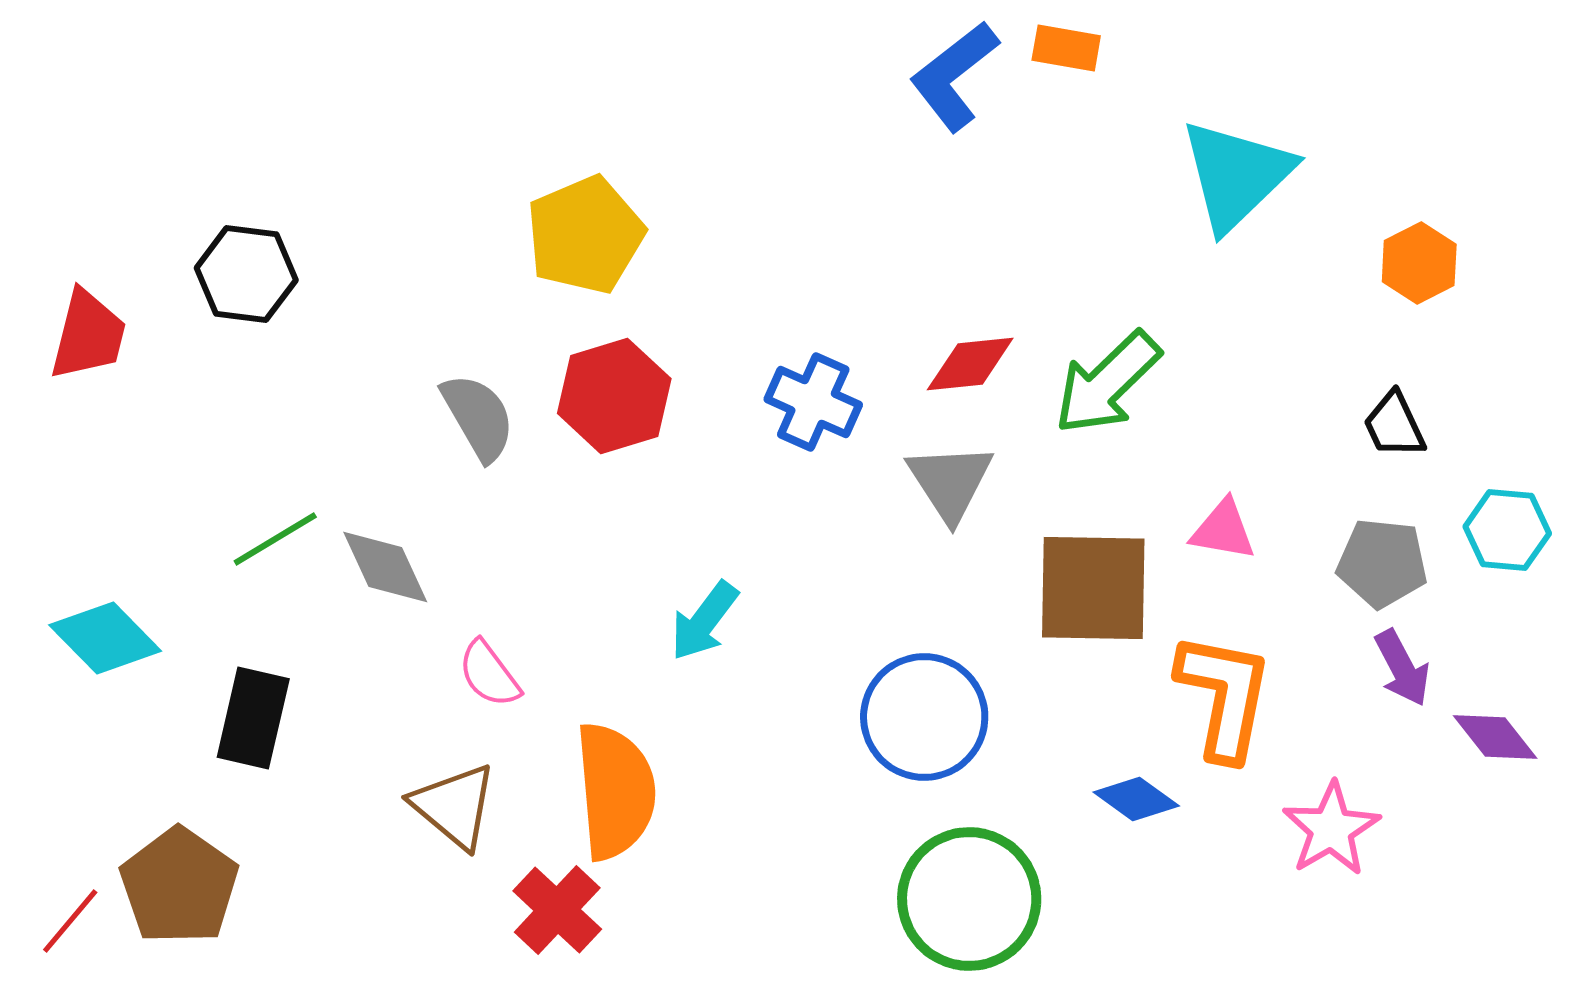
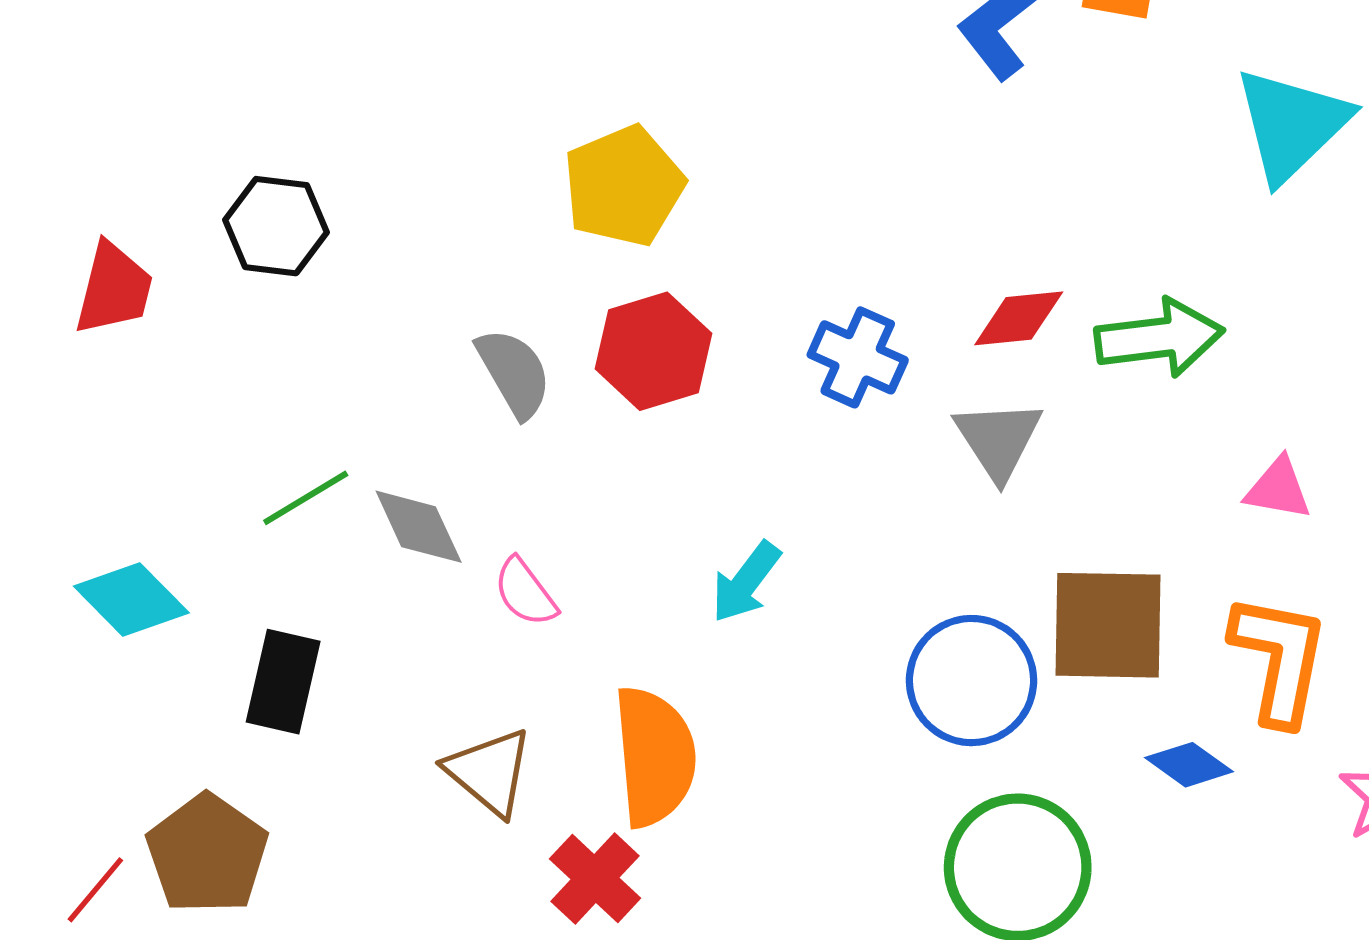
green arrow: (1107, 383) -> (1159, 338), turned -143
brown square: (1093, 588) -> (1108, 625), moved
pink semicircle: (489, 674) -> (525, 592), moved

